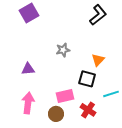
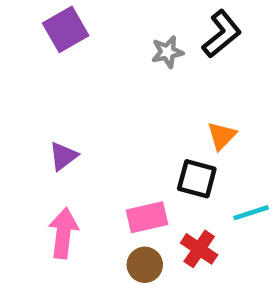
gray star: (63, 50) -> (167, 52), moved
purple triangle: (28, 69) -> (63, 156), turned -32
brown circle: (56, 114) -> (145, 265), moved

